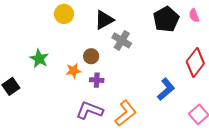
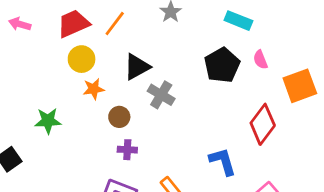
green star: (39, 59) -> (48, 121), turned -30
orange star: (73, 71) -> (94, 89), moved
blue L-shape: (166, 89) -> (223, 161), turned -65

